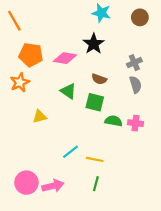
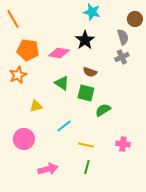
brown circle: (140, 17) -> (135, 19), moved
gray semicircle: (135, 85) -> (123, 37), moved
green semicircle: (113, 121) -> (103, 110), turned -42
pink cross: (135, 123) -> (123, 144), moved
cyan line: (70, 152) -> (64, 126), moved
pink circle: (26, 183) -> (24, 139), moved

